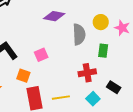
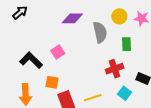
pink square: (41, 55) -> (58, 52), moved

